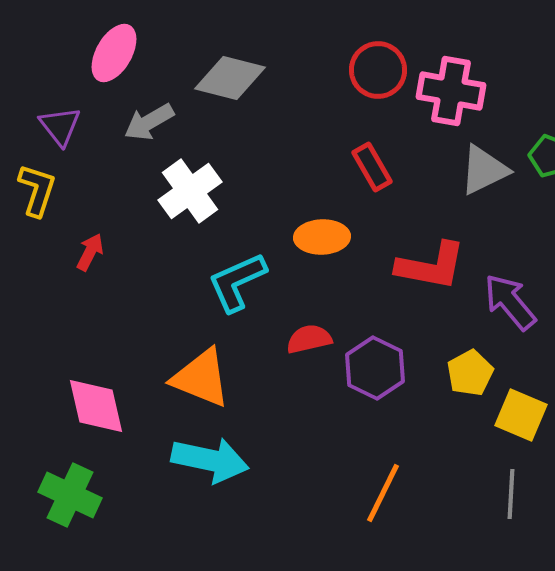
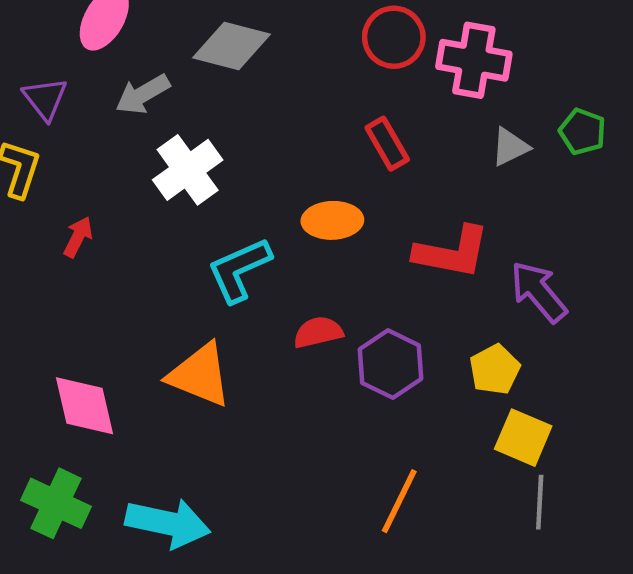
gray triangle: (484, 170) -> (510, 147), size x0.7
yellow square: (521, 415) -> (523, 438), moved
cyan arrow: (210, 460) -> (168, 523), moved

